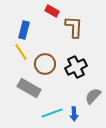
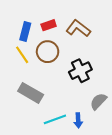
red rectangle: (52, 11) -> (49, 25), moved, turned -48
brown L-shape: (74, 27) -> (78, 28), turned -55
brown circle: (45, 64) -> (48, 52), moved

